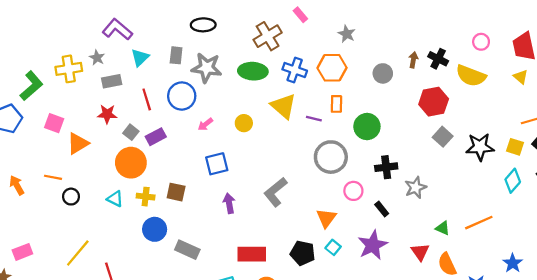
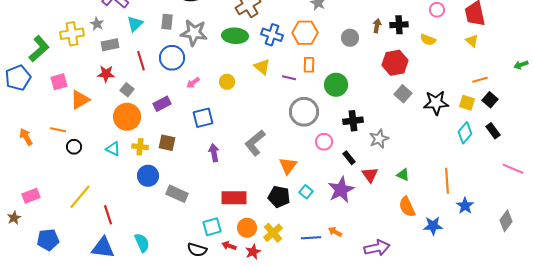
black cross: (438, 59) -> (399, 25), turned -30
yellow semicircle: (471, 76) -> (428, 40), size x0.6
yellow triangle: (283, 106) -> (262, 67), size x0.7
pink square: (54, 123) -> (59, 82), turned -36
purple rectangle: (156, 137) -> (162, 104), moved
orange triangle: (326, 218) -> (288, 166), moved
orange line: (479, 223) -> (447, 181), moved, turned -70
red triangle: (420, 252) -> (370, 175), moved

